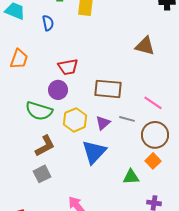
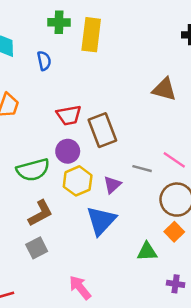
brown rectangle: (108, 89) -> (102, 130), moved, turned 64
purple circle: (58, 90) -> (68, 151), moved
green semicircle: (39, 111) -> (33, 170), turned -32
gray line: (127, 119) -> (142, 169), moved

